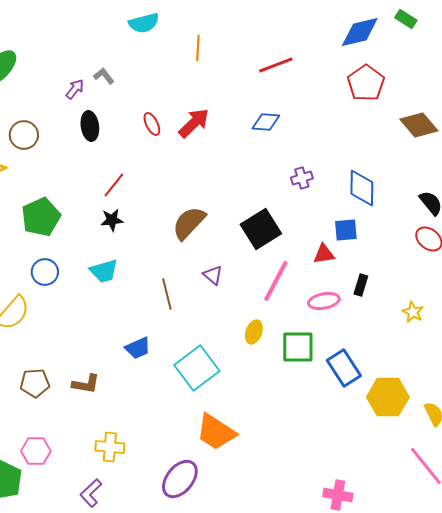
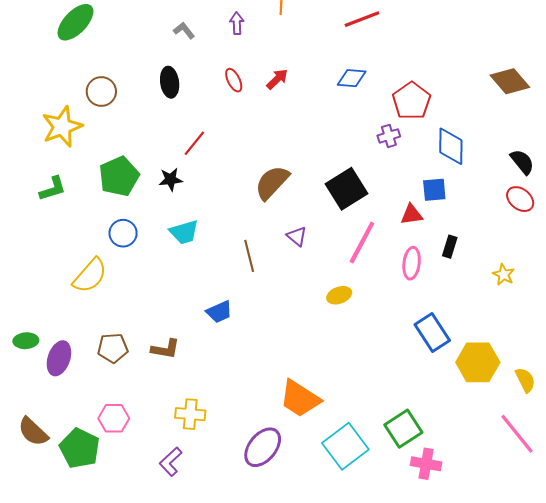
red pentagon: (366, 83) -> (412, 101), moved
purple arrow: (75, 89) -> (237, 23), moved, turned -40
red arrow: (194, 123) -> (277, 79), size x0.7
black star: (112, 220) -> (171, 179), moved
pink ellipse: (324, 301) -> (412, 263), turned -72
yellow ellipse: (254, 332) -> (339, 295), turned 50
green square: (298, 347) -> (403, 429), moved, turned -33
cyan square: (197, 368) -> (345, 446), moved

